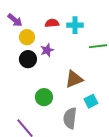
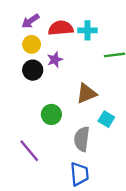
purple arrow: (15, 20) -> (30, 21), moved, turned 105
red semicircle: (52, 23) -> (61, 28), size x1.5
cyan square: (91, 101) -> (106, 119), turned -32

